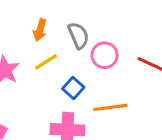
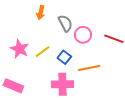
orange arrow: (40, 30) -> (41, 13), moved
yellow line: (46, 62) -> (42, 52), moved

